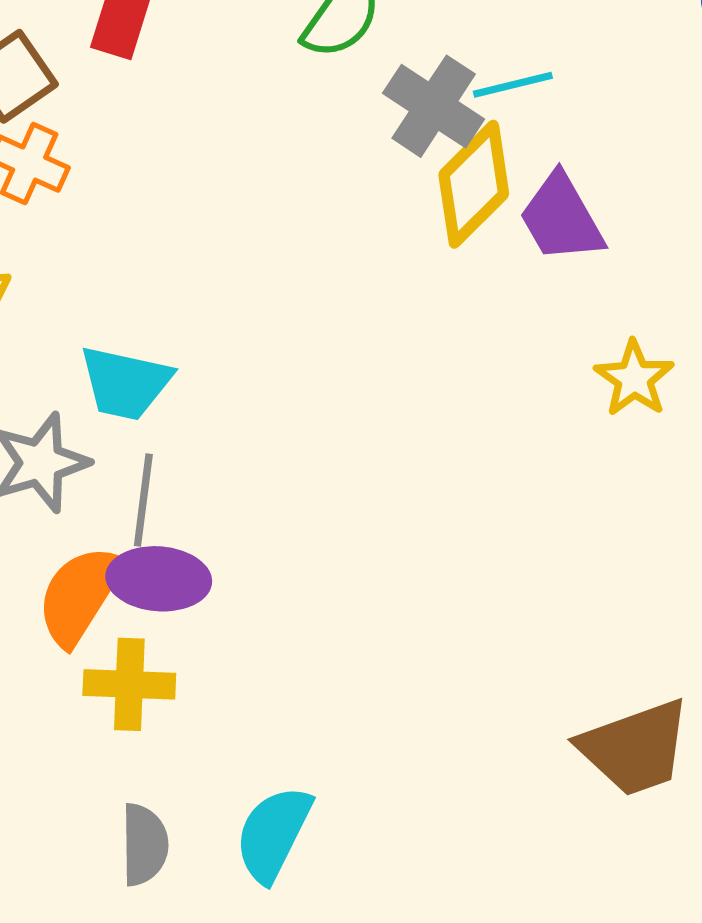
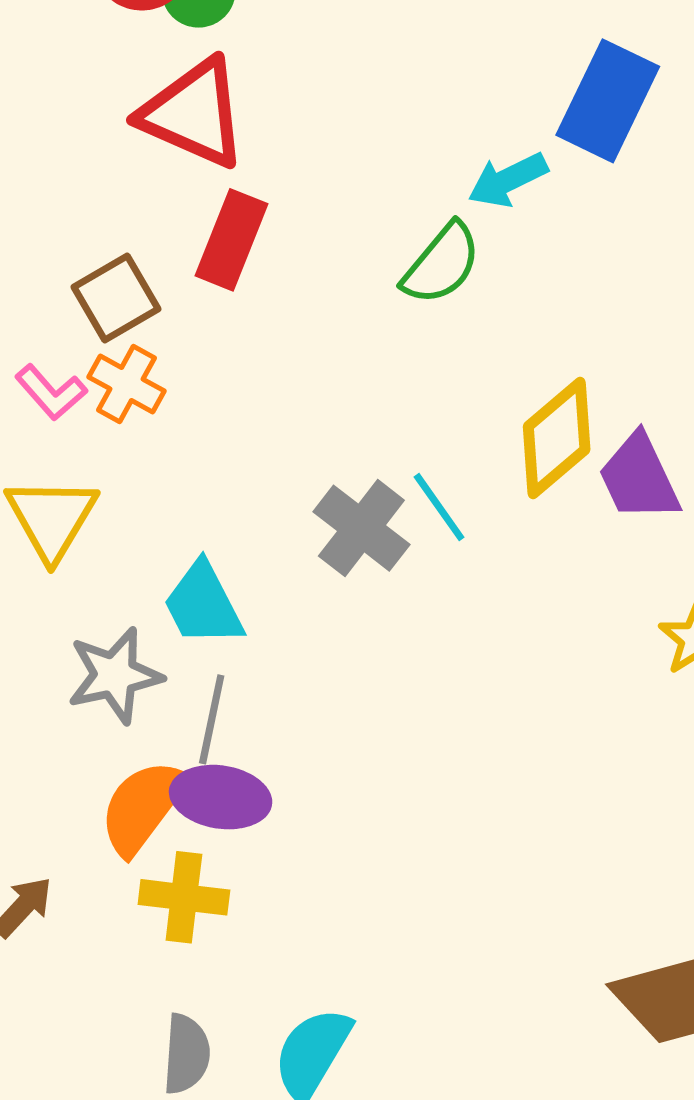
cyan line: (513, 85) -> (439, 507), moved, turned 64
gray cross: (434, 106) -> (361, 528), moved
cyan trapezoid: (125, 383) -> (203, 604), turned 46

